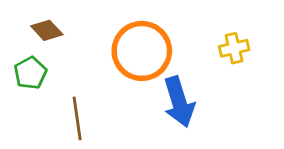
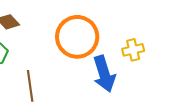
yellow cross: (234, 48) -> (133, 50), moved

